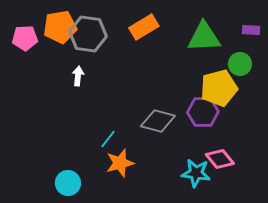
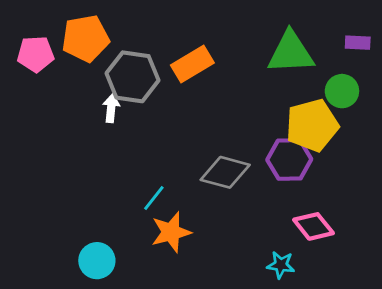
orange rectangle: (144, 27) -> (192, 64), moved
gray hexagon: (88, 34) -> (133, 77), moved
cyan star: (196, 173) -> (281, 265), moved, size x0.7

